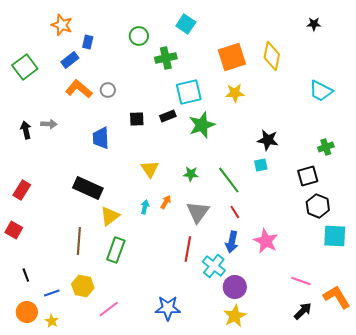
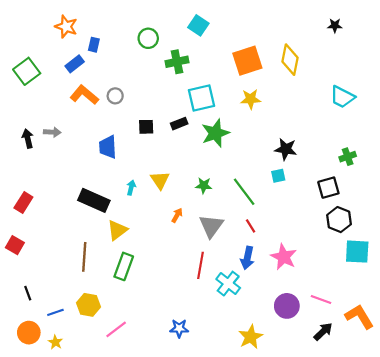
cyan arrow: (145, 207) -> (131, 188), moved
purple circle: (235, 287) -> (287, 306), moved
blue star: (168, 308) -> (179, 328), size x0.7

